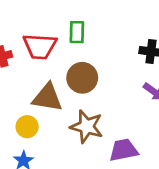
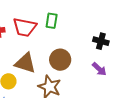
brown circle: (82, 78) -> (60, 60), moved

